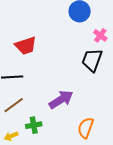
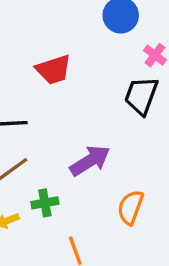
red trapezoid: (26, 46) -> (53, 70), moved

